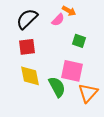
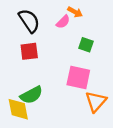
black semicircle: (27, 19) -> (29, 21), turned 100
yellow diamond: (30, 76) -> (18, 109), moved
green semicircle: (57, 87) -> (31, 95), moved, turned 90

